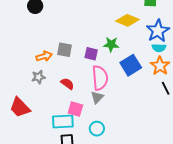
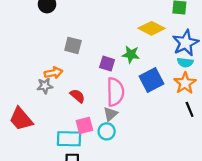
gray square: (64, 50) -> (73, 45), moved
orange arrow: (44, 56) -> (53, 73), moved
pink square: (75, 109) -> (84, 125), turned -35
cyan circle: (97, 129) -> (107, 131), moved

